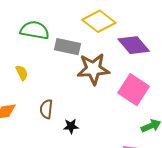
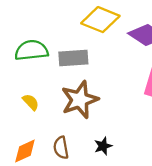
brown star: (93, 69) -> (80, 100), moved
brown semicircle: (46, 109) -> (61, 148), moved

